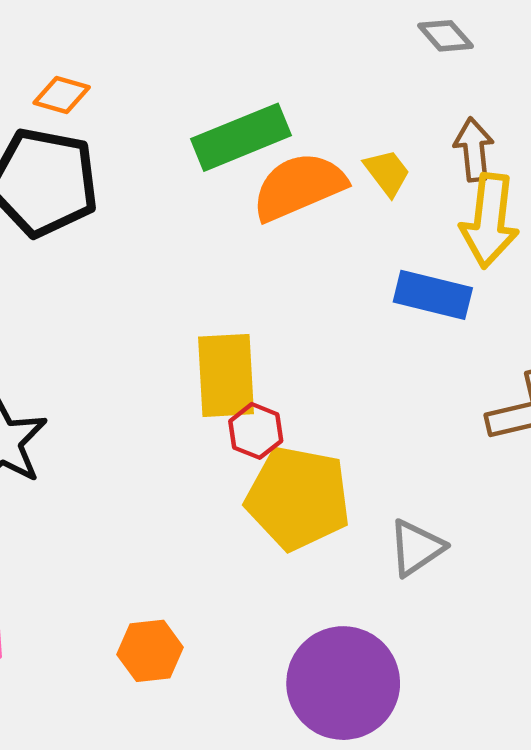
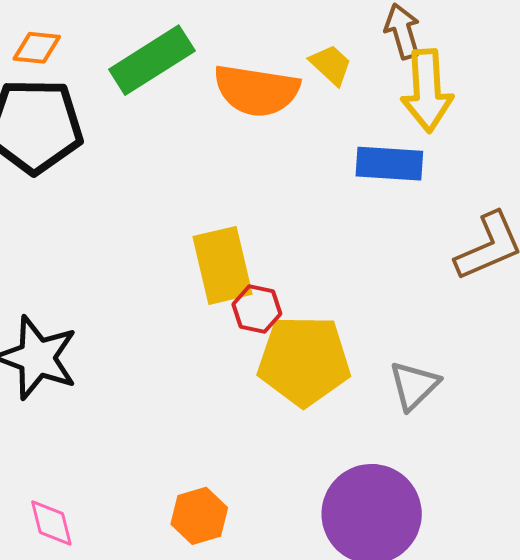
green rectangle: (241, 137) -> (152, 60), moved
orange semicircle: (299, 186) -> (257, 90), turned -138

